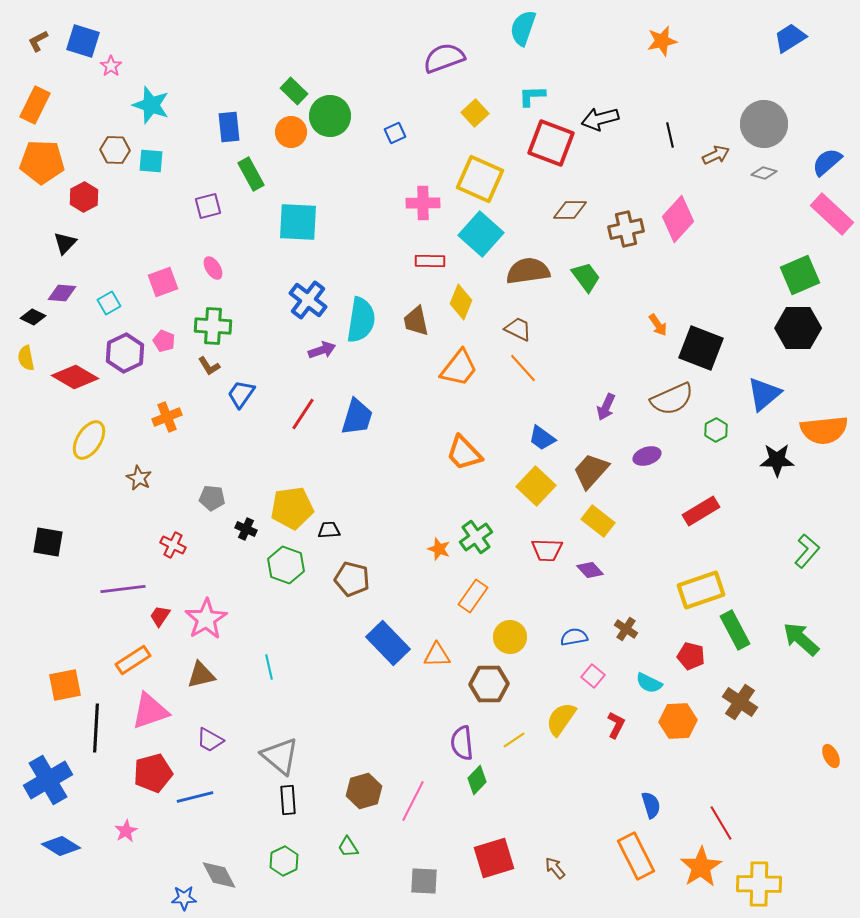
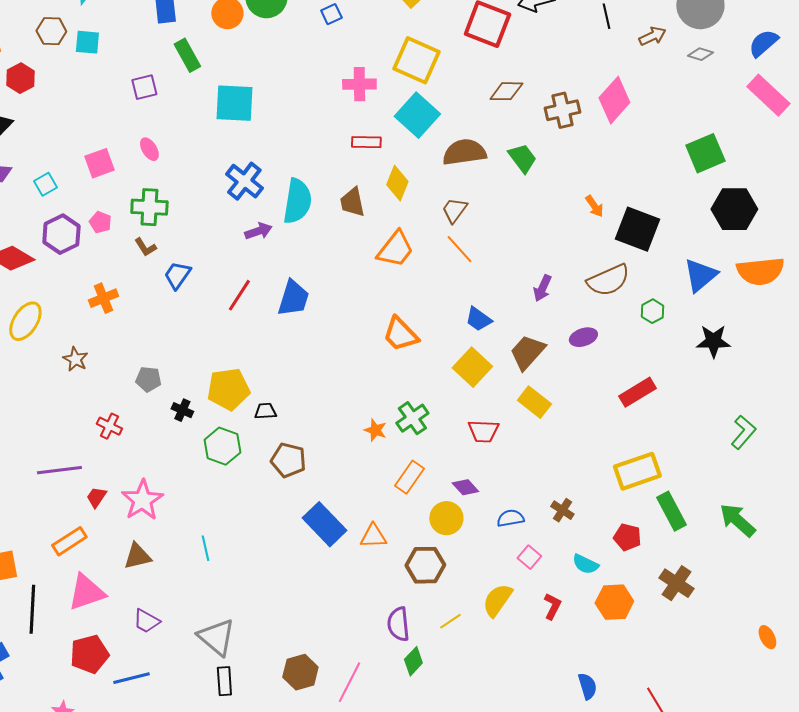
green square: (800, 275) -> (705, 153), moved
brown trapezoid: (518, 329) -> (454, 210), turned -80
orange semicircle: (824, 430) -> (760, 271), moved
purple diamond: (590, 570) -> (465, 487), moved

